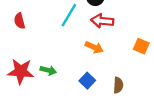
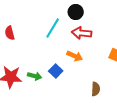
blue square: (87, 81) -> (56, 71), moved

